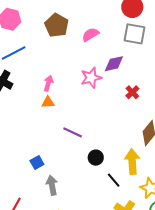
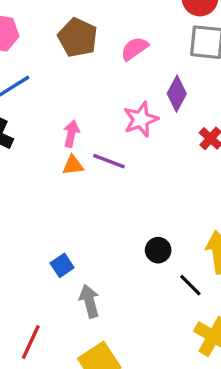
purple diamond: (114, 64) -> (177, 94), turned -45
purple line: (73, 132) -> (109, 161), moved

